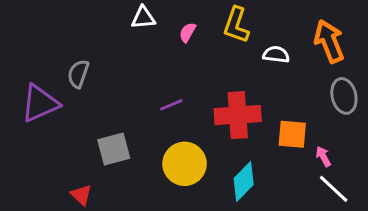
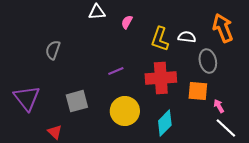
yellow L-shape: (236, 25) -> (160, 39), moved
gray ellipse: (344, 96) -> (208, 61), moved
purple triangle: (40, 103) -> (27, 98), moved, turned -44

